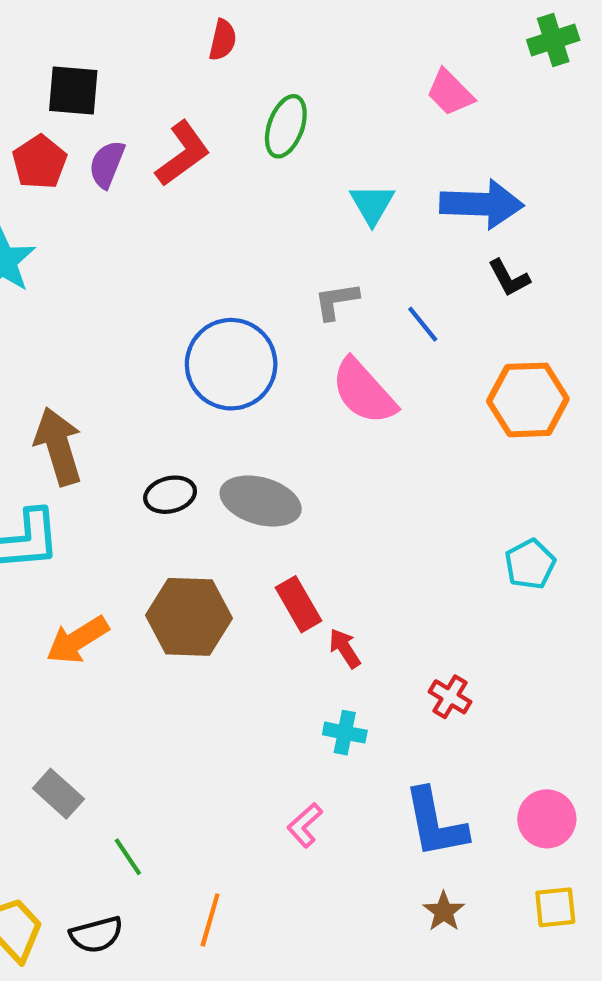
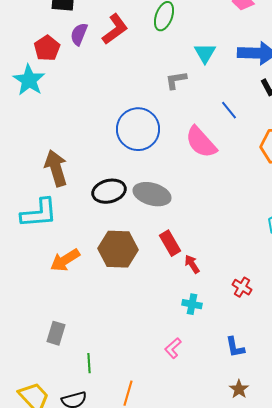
red pentagon: (40, 162) -> (47, 48), moved
gray L-shape: (336, 301) -> (176, 80), moved
black ellipse: (170, 495) -> (109, 191), size x1.4
gray rectangle: (58, 794) -> (56, 333), turned 65
blue L-shape: (435, 823) -> (235, 347), size x0.6
green line: (128, 857) -> (89, 363), turned 30

